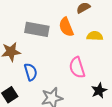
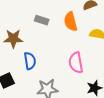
gray rectangle: (37, 29) -> (42, 20), size x0.6

